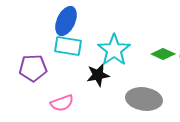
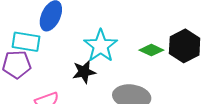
cyan rectangle: (68, 46) -> (26, 42), moved

